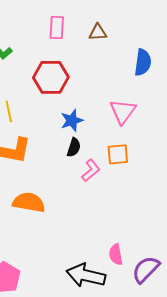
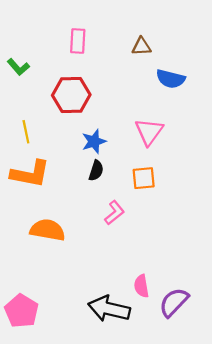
brown triangle: (98, 32) -> (141, 46), moved
blue semicircle: (143, 62) -> (171, 79), turned 96
pink L-shape: (91, 170) -> (114, 213), moved

